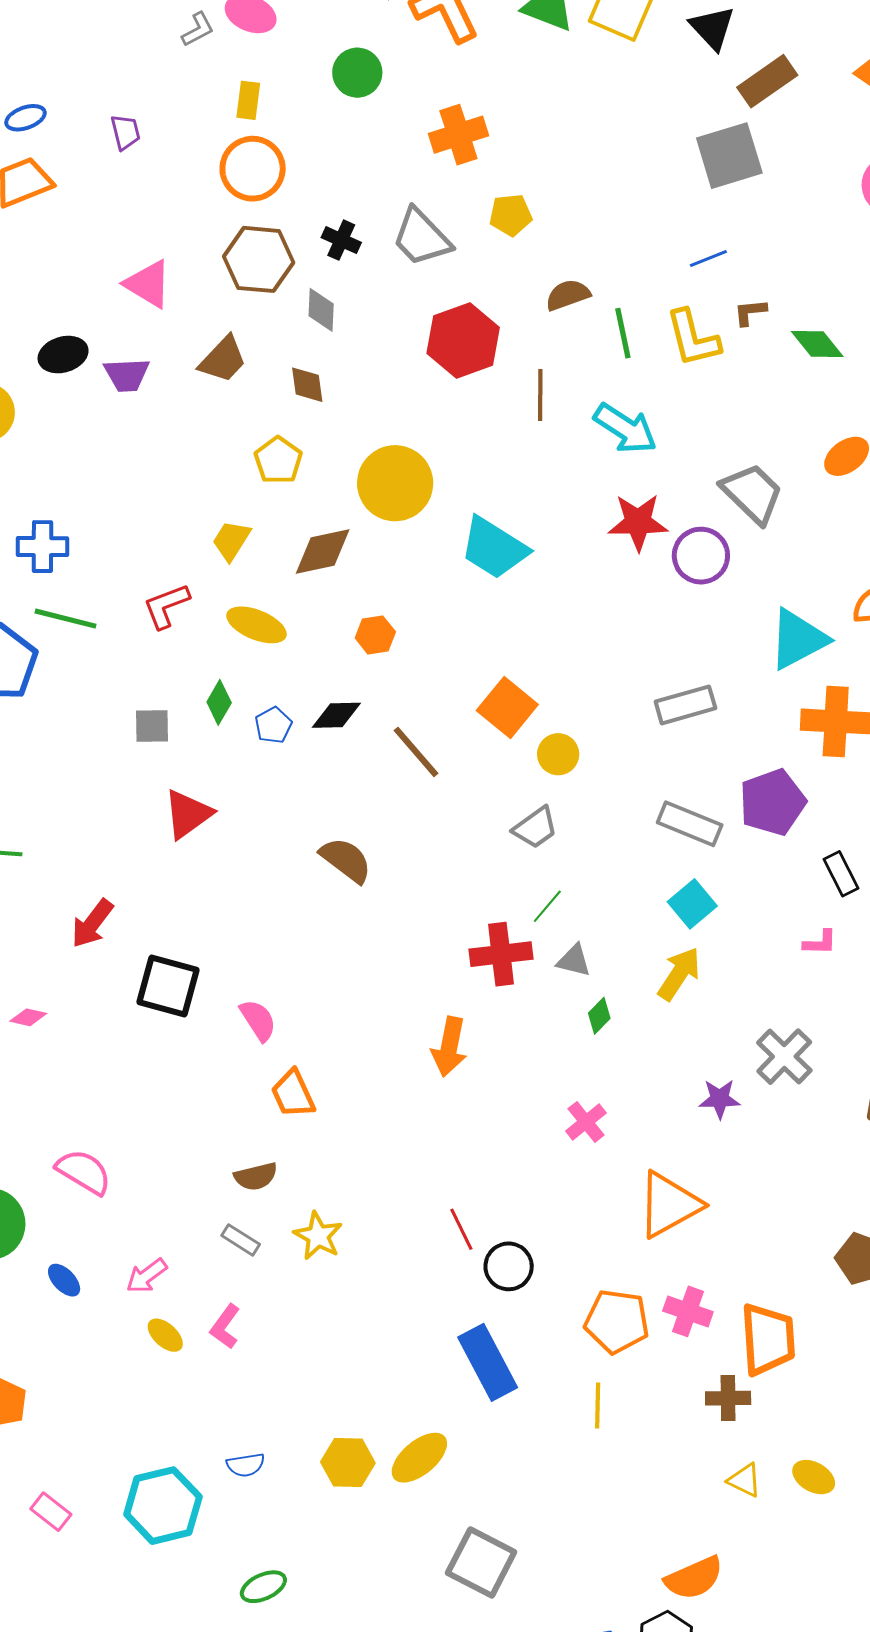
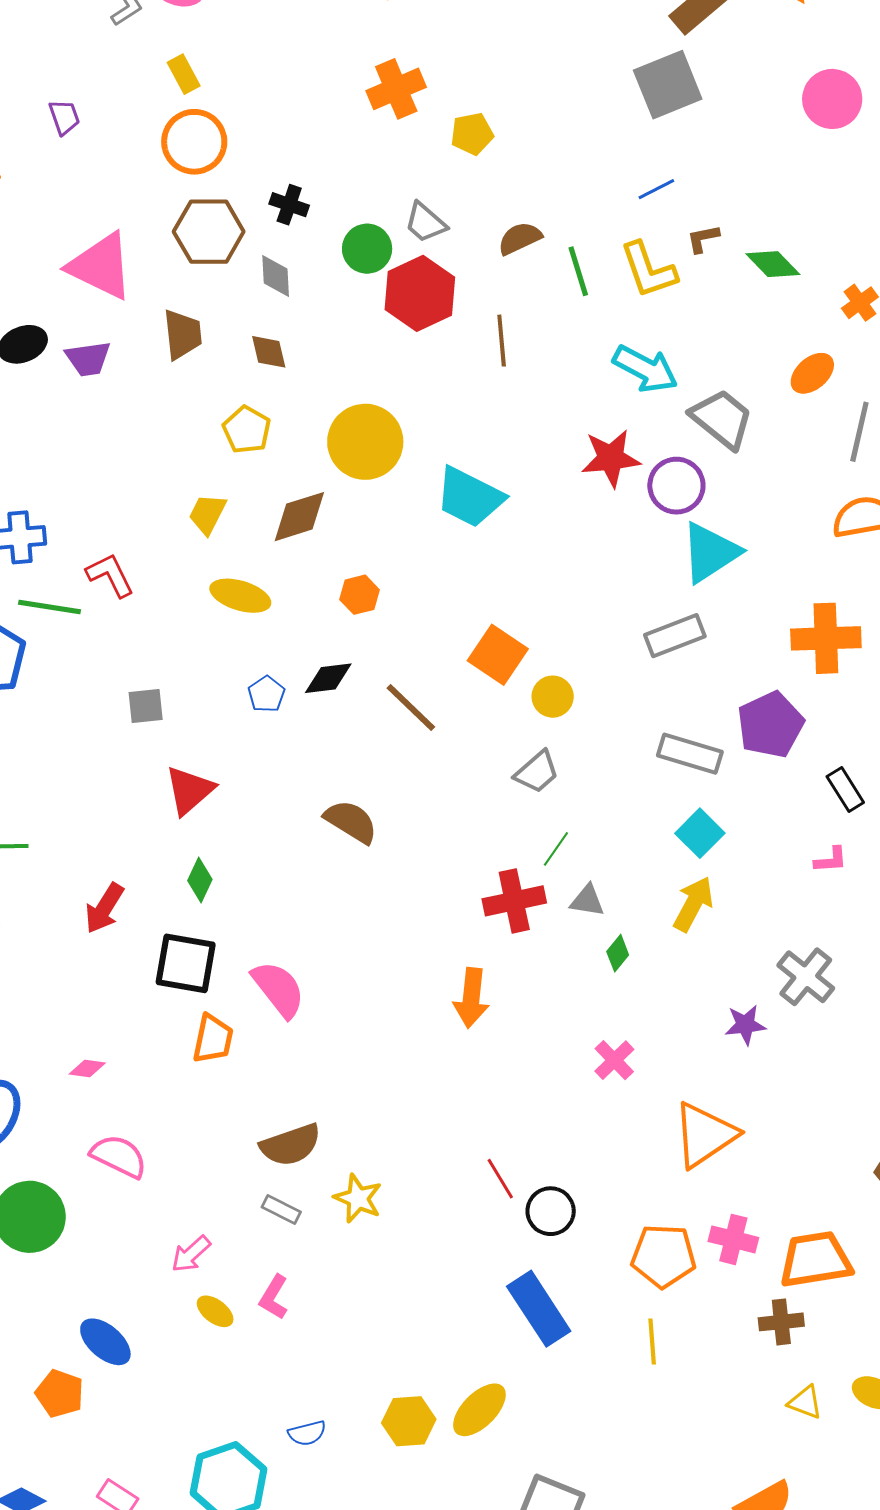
green circle: (357, 73) -> (367, 249), moved
yellow rectangle: (248, 100) -> (184, 74), turned -30
yellow pentagon: (511, 215) -> (472, 134), moved
gray trapezoid: (421, 237) -> (425, 223), moved, size x0.7
pink triangle: (148, 284) -> (101, 266), size x1.4
brown trapezoid: (223, 359) -> (182, 334), turned -44
cyan arrow: (625, 428) -> (645, 369), moved
red L-shape: (166, 606) -> (110, 575), moved, turned 90
cyan triangle: (798, 639) -> (710, 552), moved
green diamond: (219, 702) -> (200, 880), moved
pink diamond: (28, 1017) -> (87, 1069), moved
pink semicircle: (258, 1020) -> (278, 989), size x1.4
orange trapezoid: (293, 1094) -> (213, 1039), moved, turned -138
brown semicircle: (256, 1176) -> (291, 1145), size x1.4
blue ellipse: (64, 1280) -> (105, 1342), moved, size x1.5
orange trapezoid: (768, 1339) -> (815, 1260), turned -90

